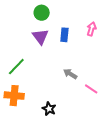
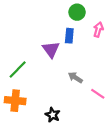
green circle: (42, 13) -> (77, 12), moved
purple triangle: (40, 37) -> (51, 49), moved

